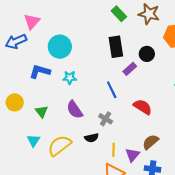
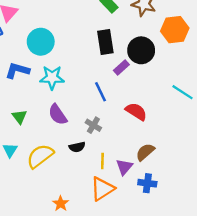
black circle: (147, 54) -> (141, 50), size x1.5
cyan star: (70, 78) -> (52, 78), size x1.5

